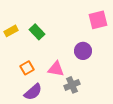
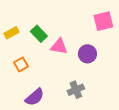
orange square: (27, 68) -> (21, 64), moved
pink triangle: (56, 69) -> (59, 46), moved

